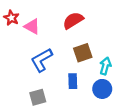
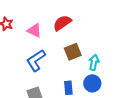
pink triangle: (32, 26) -> (34, 30), moved
blue rectangle: (73, 81) -> (68, 88), moved

